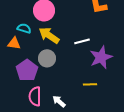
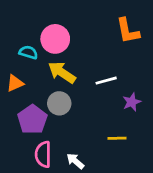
cyan semicircle: (24, 28) -> (28, 52), moved
orange triangle: (14, 43) -> (15, 83), turned -32
purple star: (101, 57) -> (132, 102), size x0.6

